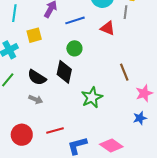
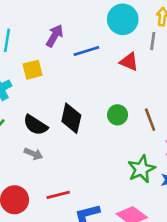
green circle: (74, 48) -> (118, 115), moved
green star: (92, 97) -> (141, 169), moved

